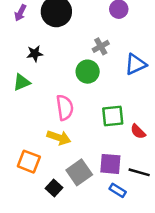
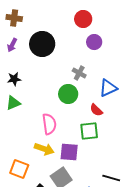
gray cross: (101, 46) -> (79, 73), turned -32
black star: (35, 54) -> (14, 79), moved
red semicircle: (138, 132) -> (96, 110), moved
purple square: (110, 164) -> (69, 152), moved

